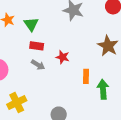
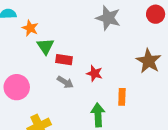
green triangle: (31, 24) -> (45, 46), moved
green arrow: (103, 89) -> (98, 115), moved

